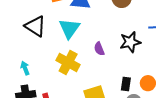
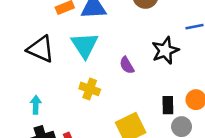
yellow cross: (68, 63) -> (90, 89), size x0.7
cyan arrow: (25, 68) -> (36, 105), turned 32

